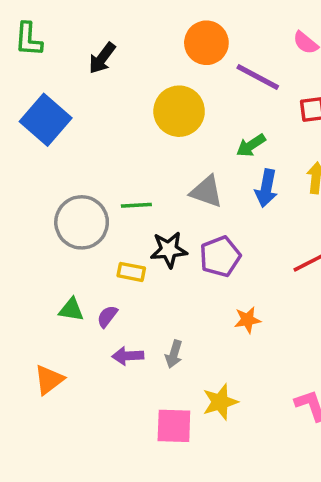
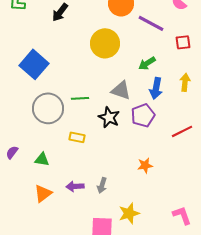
blue square: (46, 120) -> (34, 64), moved
black star: (169, 250) -> (109, 117), moved, turned 30
purple pentagon: (220, 257) -> (143, 115), moved
purple semicircle: (107, 316) -> (12, 152), moved
orange triangle: (49, 380) -> (43, 193), moved

